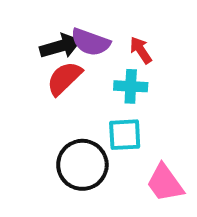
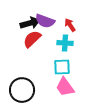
black circle: (82, 165) -> (22, 90), moved
pink trapezoid: (165, 183) -> (65, 87), moved

